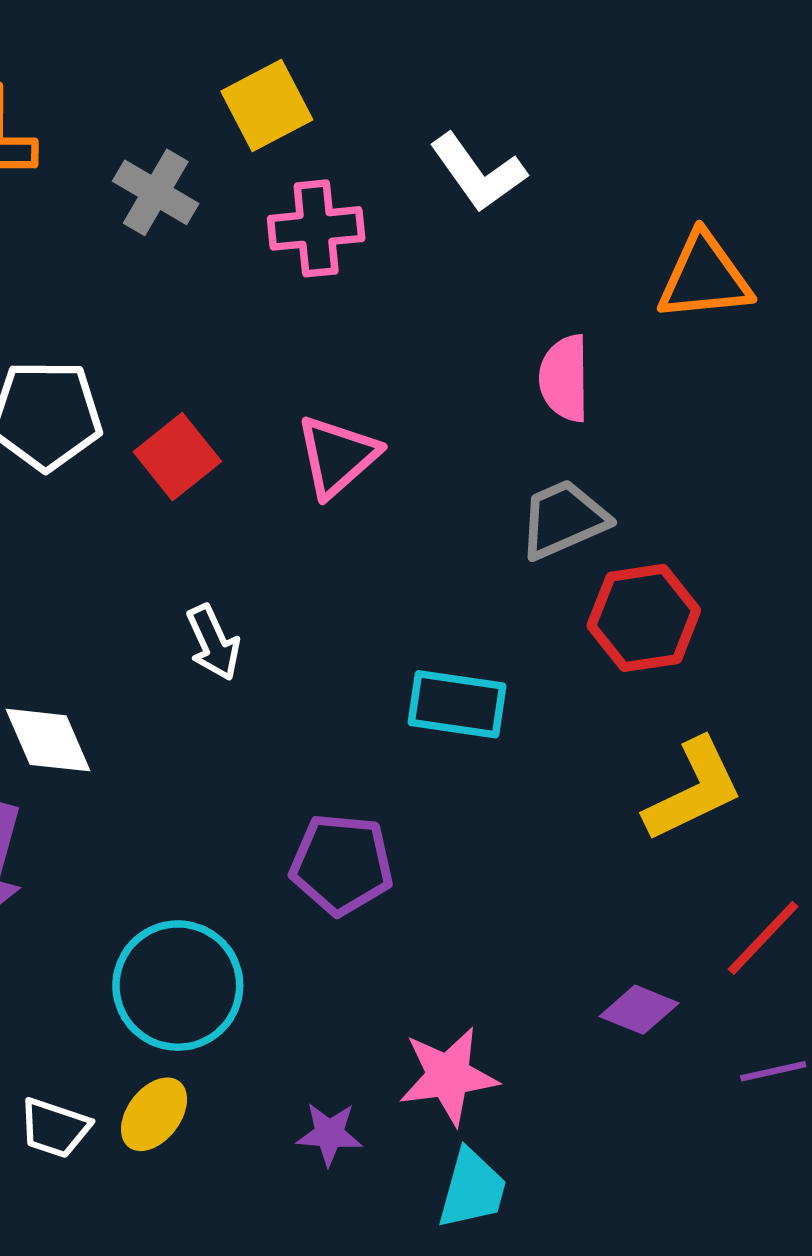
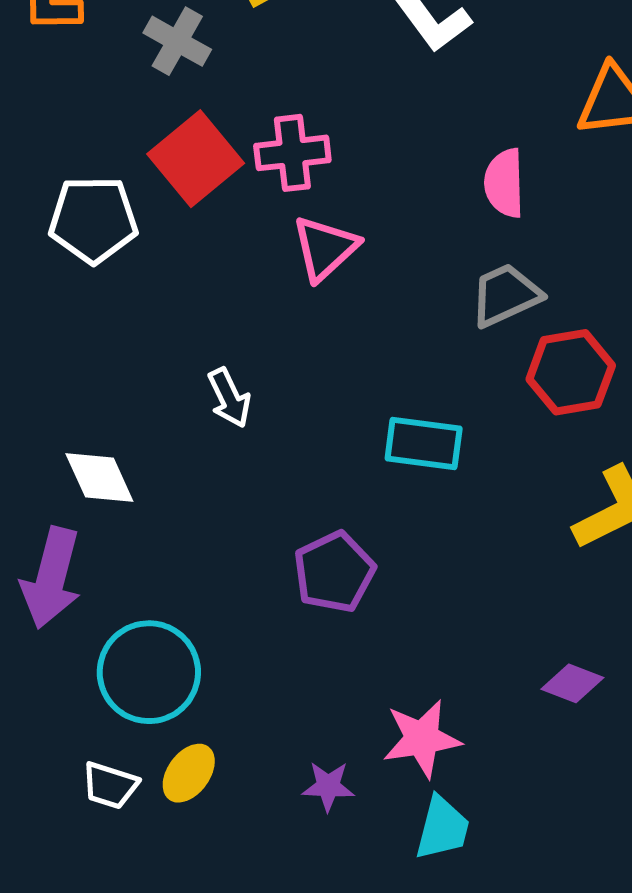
pink cross: (316, 228) -> (292, 153), moved
red square: (177, 457) -> (196, 159), moved, size x1.4
purple pentagon: (342, 864) -> (334, 572), turned -30
cyan circle: (178, 986) -> (149, 672), moved

